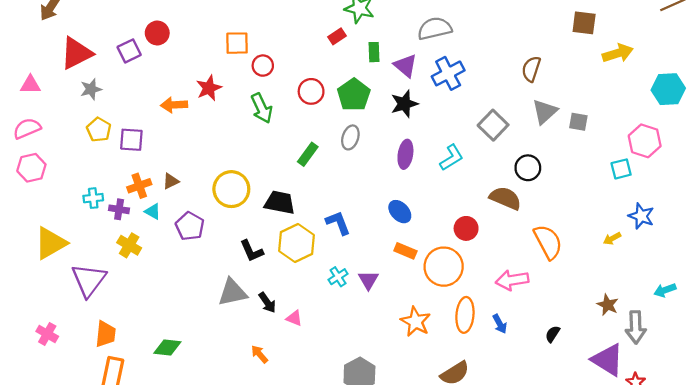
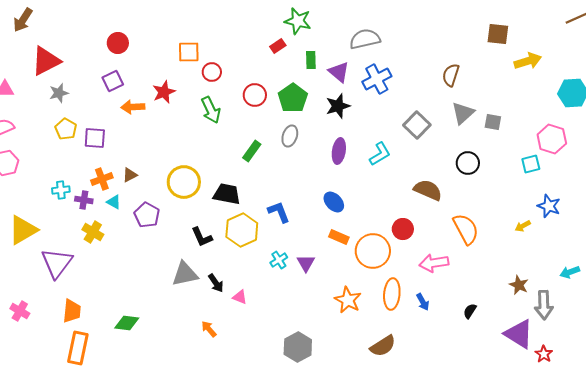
purple square: (129, 51) -> (113, 81), moved
black circle: (528, 168) -> (468, 163), moved
red circle: (466, 228) -> (403, 229), moved

